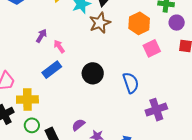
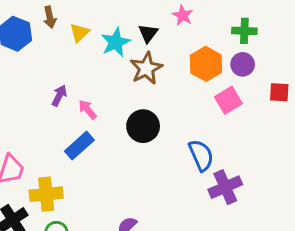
purple circle: (177, 23) -> (243, 64), moved
black circle: (93, 73) -> (143, 126), moved
purple cross: (156, 110) -> (225, 187), moved

